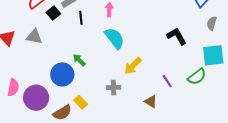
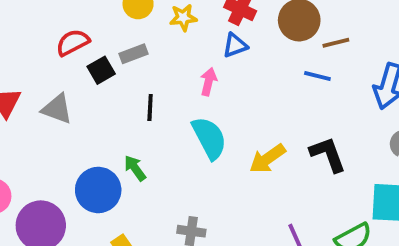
black line: (81, 18) -> (150, 107), moved
yellow arrow: (133, 66) -> (267, 159), moved

